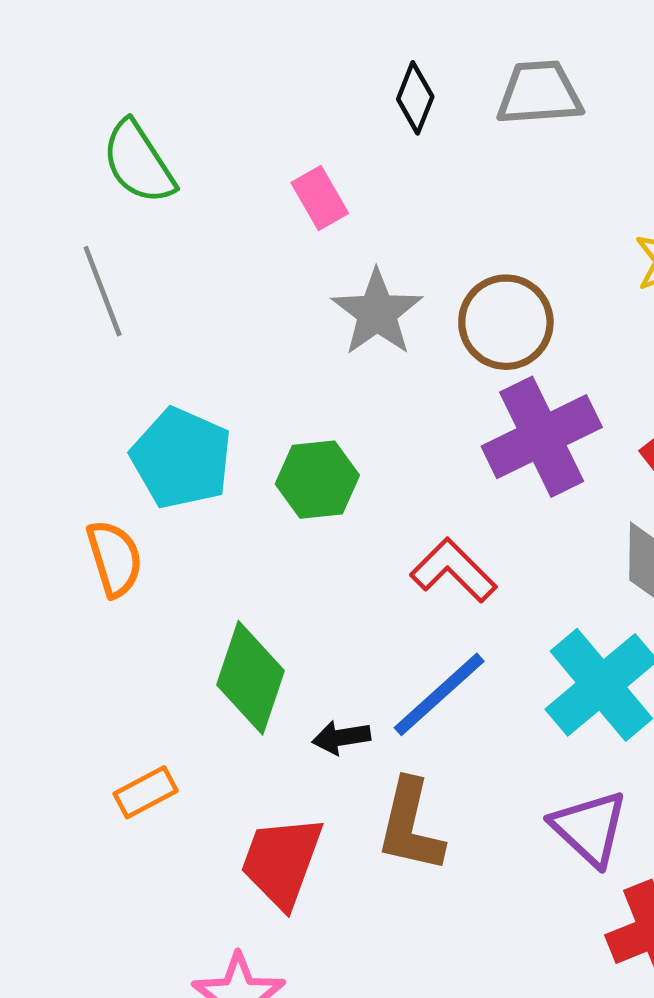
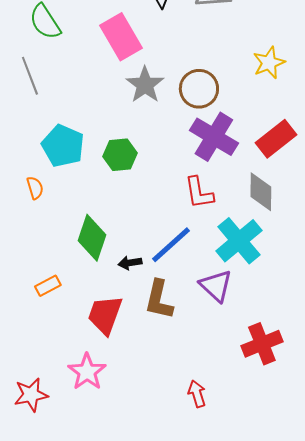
pink rectangle: (320, 198) -> (121, 37), size x1.8
purple cross: (542, 437) -> (214, 137), turned -33
orange semicircle: (115, 558) -> (35, 188), size x0.7
red L-shape: (453, 570) -> (199, 193), moved, turned -144
purple triangle: (589, 828) -> (216, 286), moved

